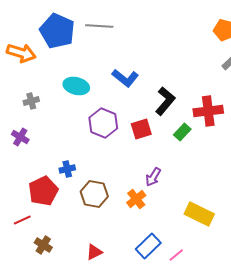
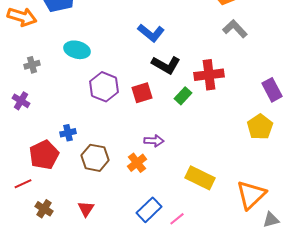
blue L-shape: (125, 78) -> (151, 33), moved
black L-shape: (165, 101) -> (166, 65), turned 80
purple arrow: (153, 177) -> (154, 141), turned -120
red triangle: (94, 252) -> (86, 209), moved, turned -30

